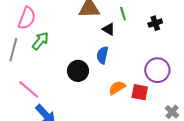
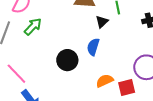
black triangle: (109, 29) -> (102, 22), turned 40
red square: (140, 92) -> (127, 87), turned -30

